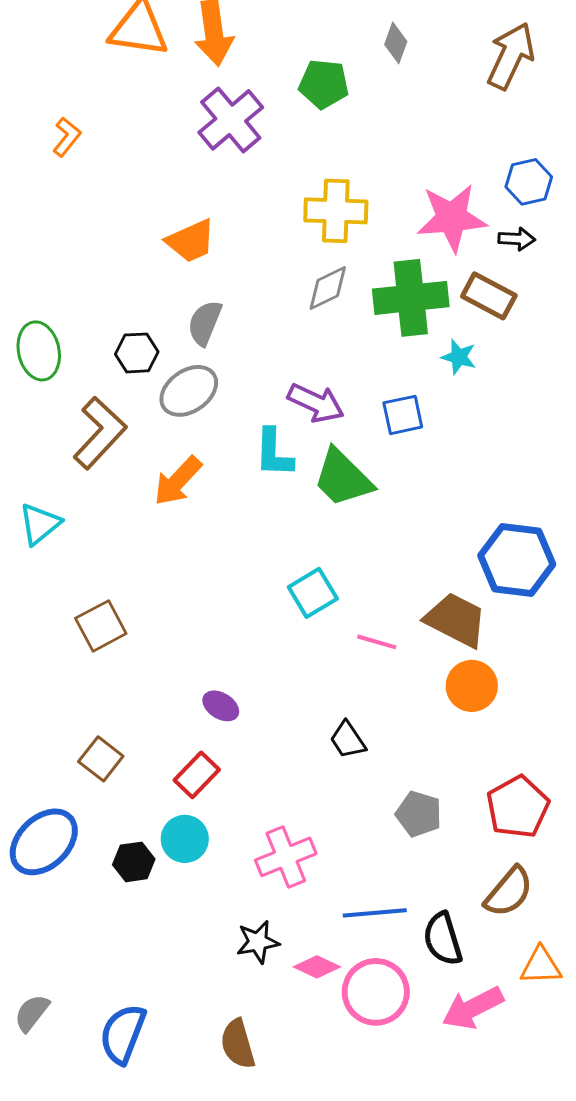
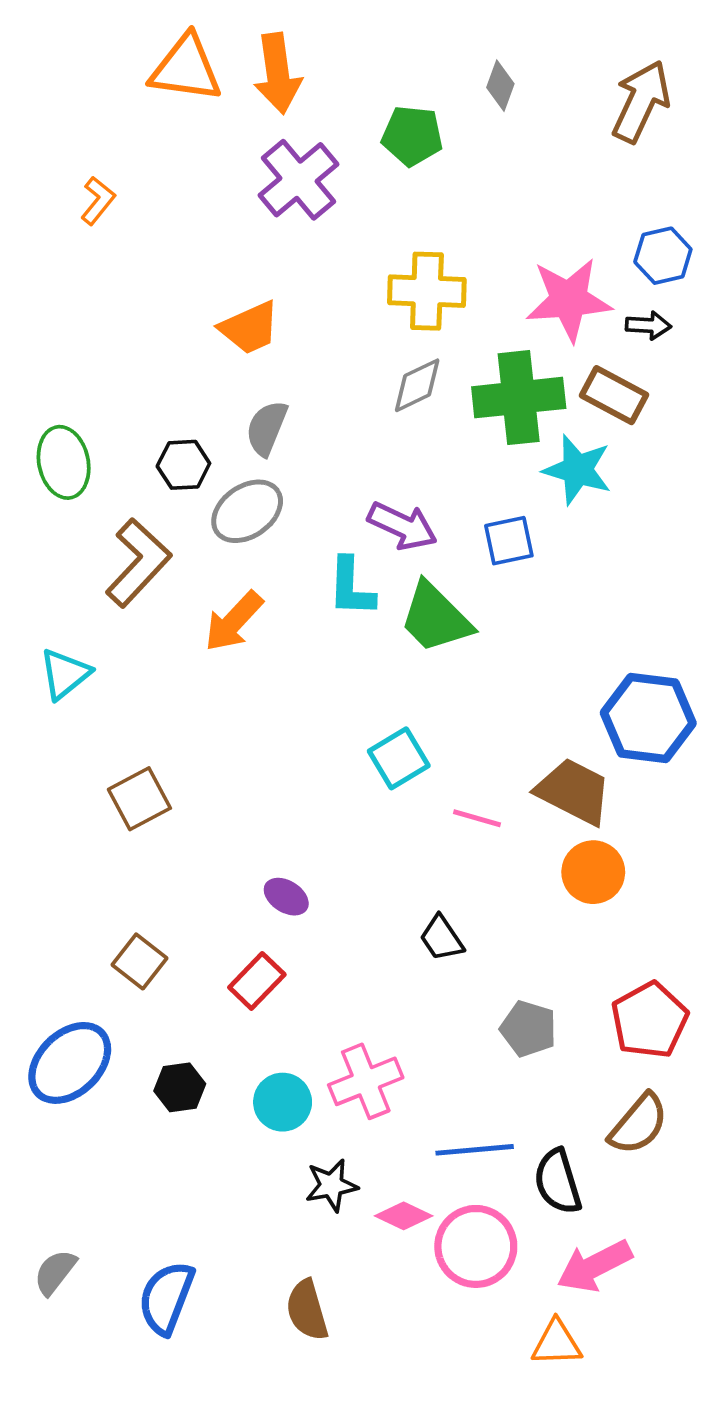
cyan star: (459, 357) -> (577, 470), size x1.6
cyan circle: (185, 839) -> (283, 1102), moved
orange triangle: (541, 966) -> (557, 1343), moved

